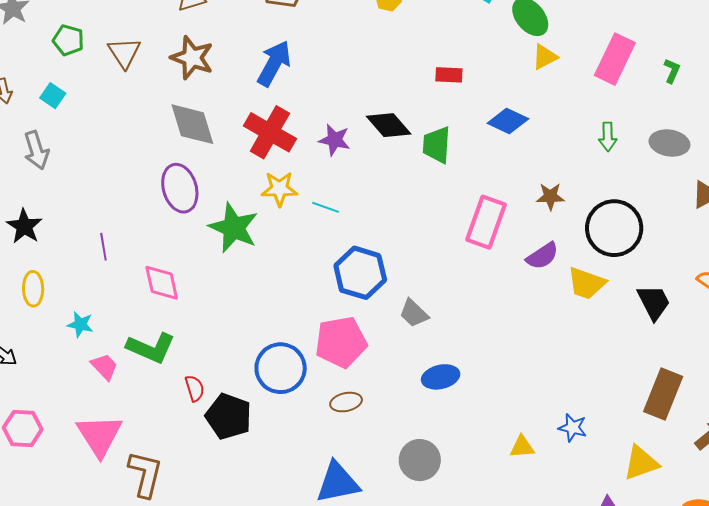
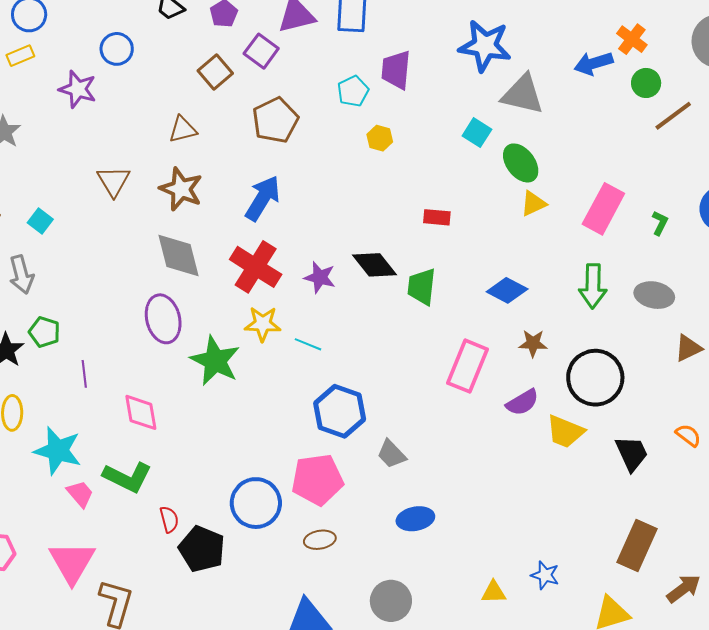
green pentagon: (68, 40) -> (44, 332), moved
blue diamond: (508, 121) -> (507, 290), moved
green arrow: (608, 137) -> (593, 286), size x1.5
cyan star: (80, 324) -> (58, 451), size x1.8

